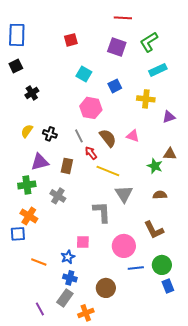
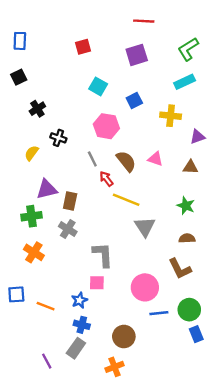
blue rectangle: (17, 35) -> (20, 41), size x0.7
green L-shape: (149, 42) -> (188, 49), moved
purple square: (117, 47) -> (137, 55), turned -36
black cross: (50, 134) -> (58, 138), moved
brown triangle: (170, 154) -> (190, 167), moved
brown rectangle: (67, 166) -> (70, 201), moved
green star: (155, 166) -> (186, 206), moved
brown semicircle: (160, 195) -> (187, 238), moved
gray L-shape: (102, 212) -> (103, 255), moved
blue square: (18, 234) -> (16, 294), moved
orange cross: (86, 313) -> (114, 367), moved

